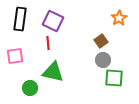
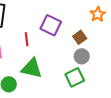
purple square: (53, 21) -> (51, 25), moved
green square: (114, 78) -> (75, 77), moved, turned -30

